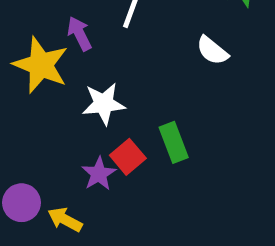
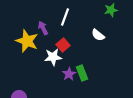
red square: (128, 157) -> (63, 45), moved
purple star: (99, 174) -> (69, 74), moved

